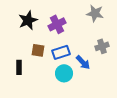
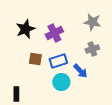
gray cross: (102, 46) -> (92, 49), moved
black rectangle: (19, 67) -> (16, 94), moved

